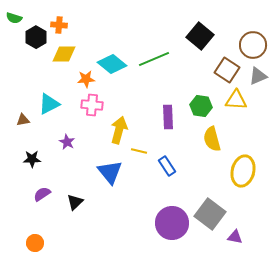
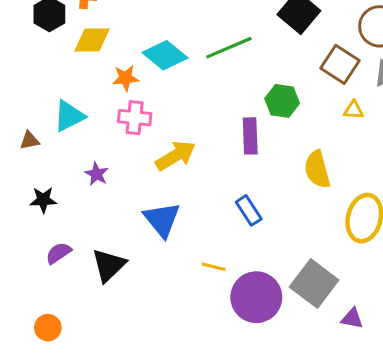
yellow triangle: (236, 100) -> (354, 110), size x0.6
green hexagon: (201, 106) -> (282, 101), moved
yellow arrow: (119, 130) -> (176, 156), turned 44
yellow line: (139, 151) -> (214, 267), moved
black triangle: (75, 202) -> (109, 265), size x1.4

